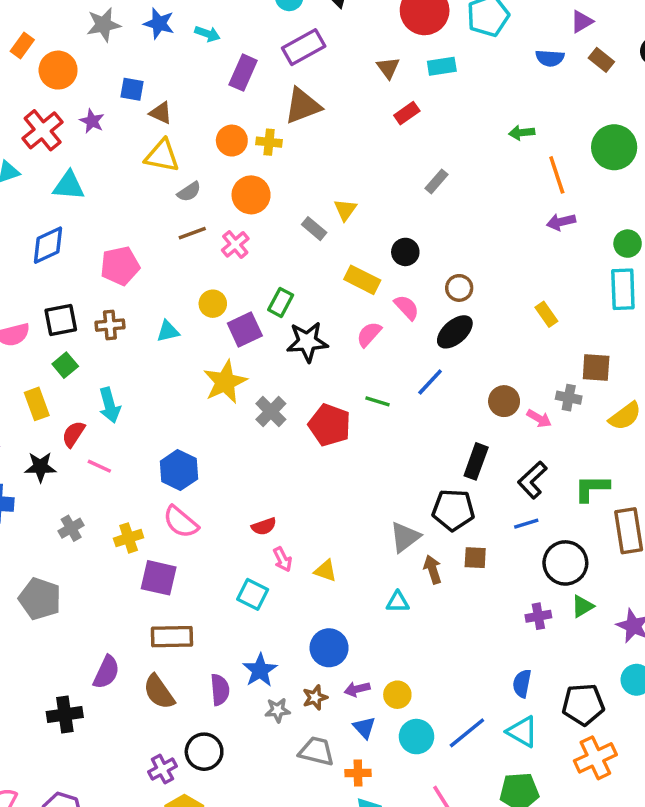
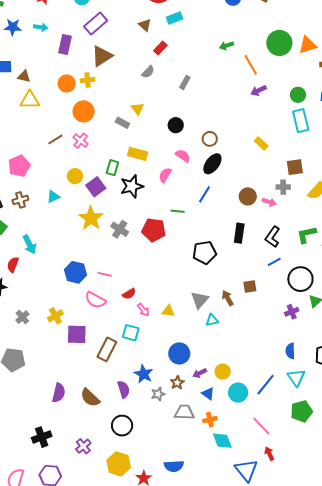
gray semicircle: (189, 192) -> (148, 72), moved
yellow rectangle: (362, 280) -> (138, 154), moved
pink line: (99, 466) -> (105, 274), moved
black pentagon: (453, 510) -> (204, 253), moved
pink semicircle: (181, 522) -> (95, 300), moved
gray triangle: (405, 537) -> (200, 300), moved
brown rectangle: (172, 637) -> (107, 349), moved, turned -50
black cross: (65, 715) -> (42, 437), moved
cyan triangle: (522, 732) -> (296, 378), turned 36
purple cross: (162, 769) -> (83, 446), moved

